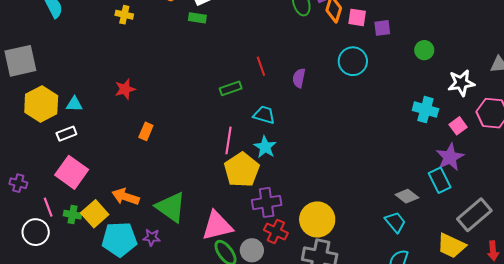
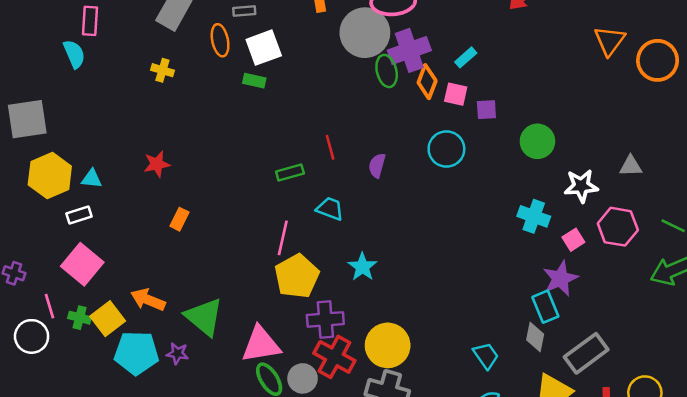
green circle: (424, 50) -> (537, 141), size x1.4
cyan star: (265, 147) -> (362, 267), moved
gray diamond: (407, 196) -> (535, 337), moved, turned 60
red cross: (276, 232) -> (334, 357), size x1.4

